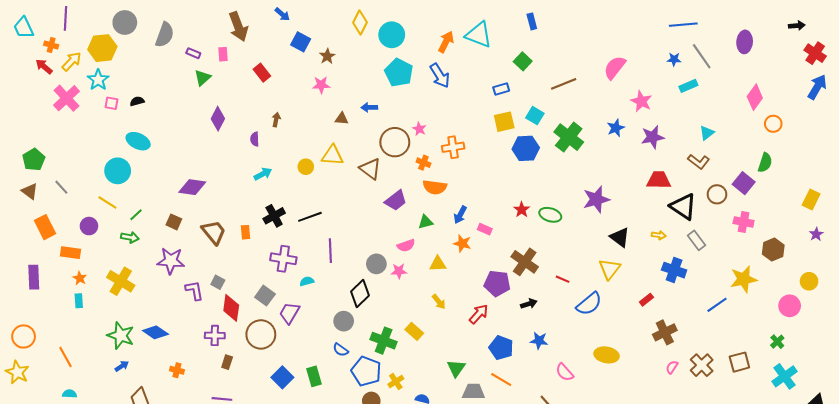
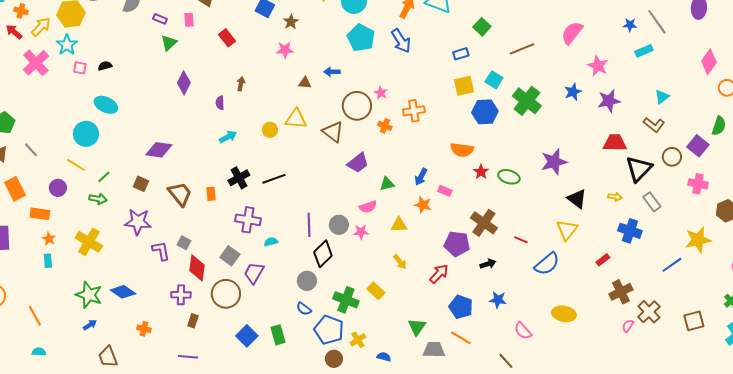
orange semicircle: (435, 187) -> (462, 150), moved
black triangle: (683, 207) -> (639, 169), turned 40
purple line: (330, 251) -> (309, 225), moved
brown cross: (702, 365) -> (649, 312), moved

